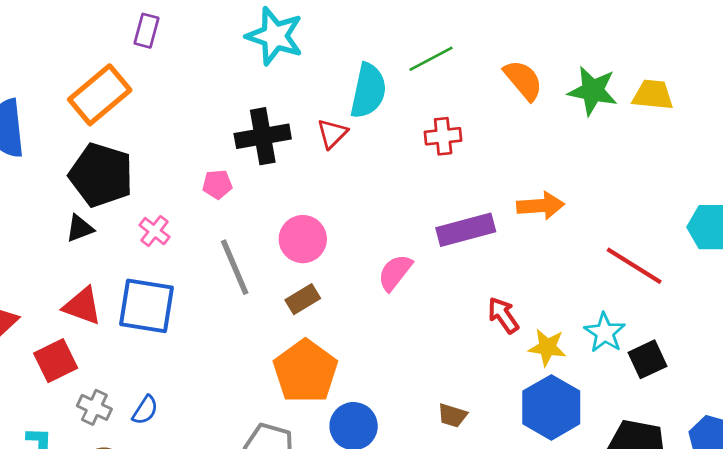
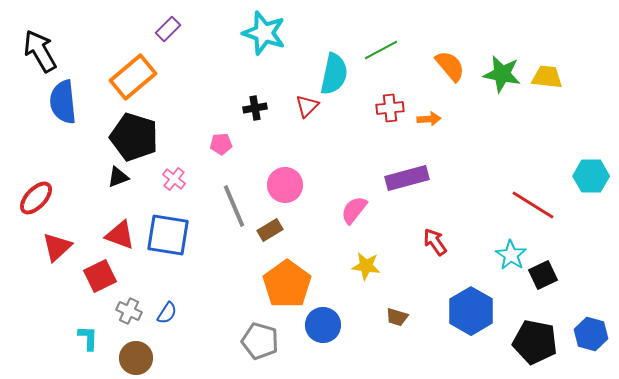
purple rectangle: (146, 31) -> (168, 29), turned 30
black cross: (263, 136) -> (255, 108), size x0.6
orange arrow: (541, 206) -> (429, 119), moved, size x0.7
brown rectangle: (303, 299) -> (270, 230), moved
yellow star: (547, 347) -> (366, 266), moved

